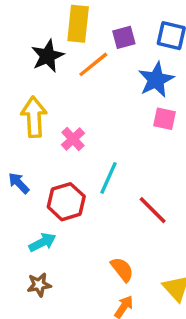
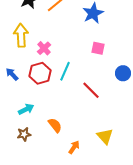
pink square: (164, 119) -> (98, 48), moved
red hexagon: (66, 202) -> (40, 73), moved
orange semicircle: (122, 269) -> (55, 125), moved

